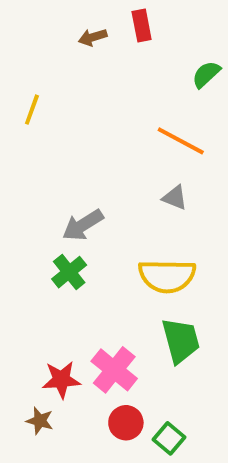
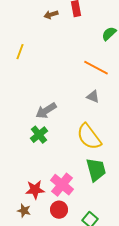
yellow semicircle: (167, 276) -> (89, 137), turned 52
red circle: (126, 423) -> (59, 210), moved

